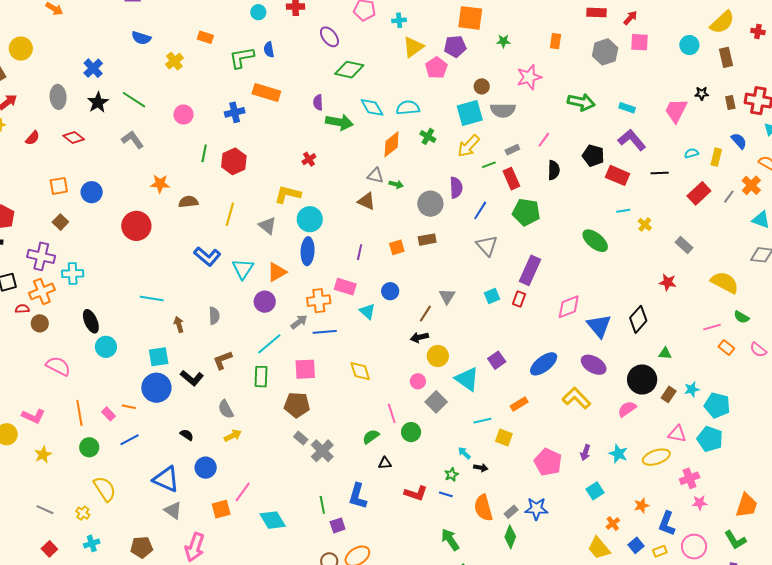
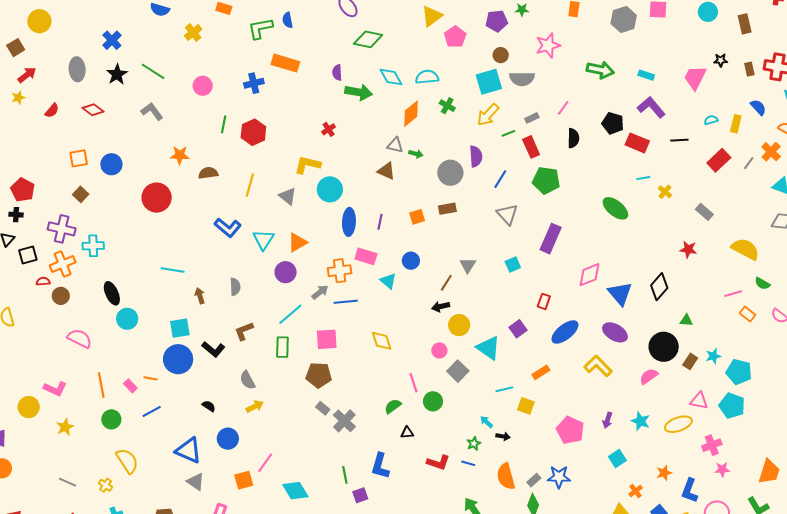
purple pentagon: (455, 46) -> (497, 21), moved
blue ellipse: (308, 251) -> (349, 222), moved
red rectangle: (519, 299) -> (544, 301), moved

